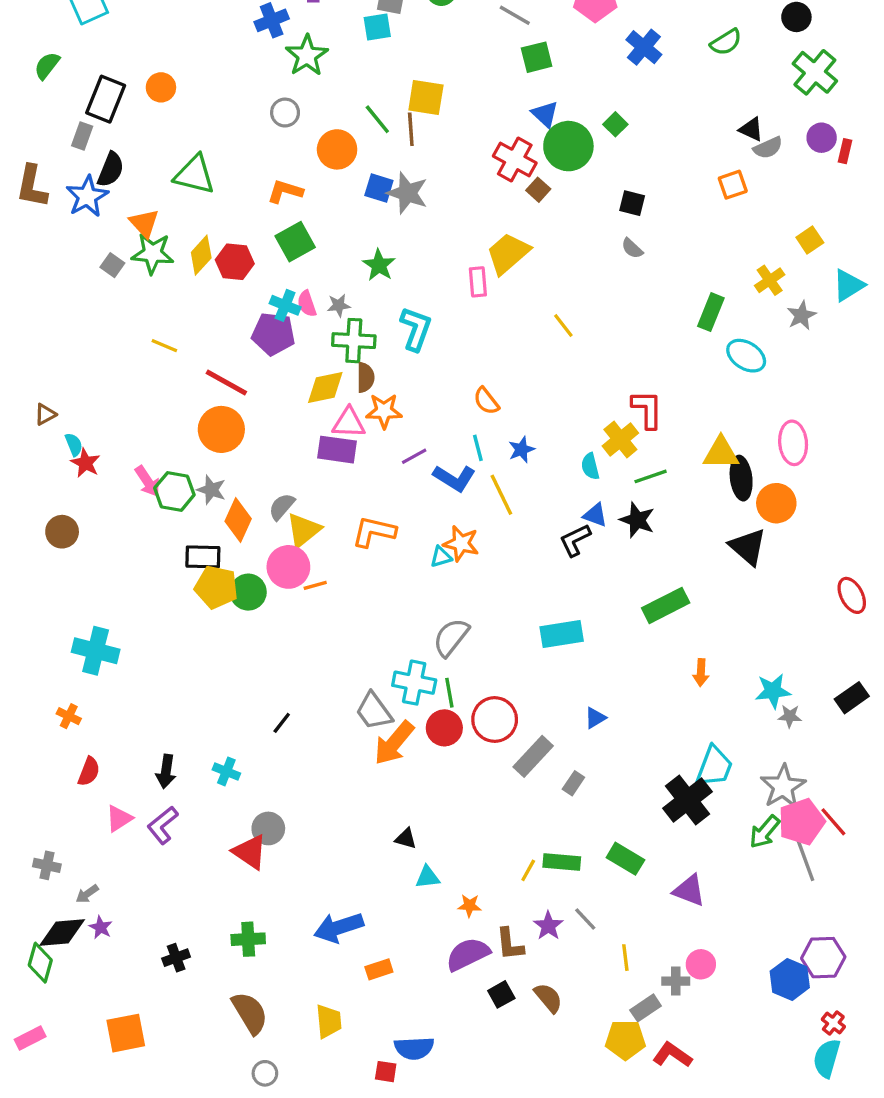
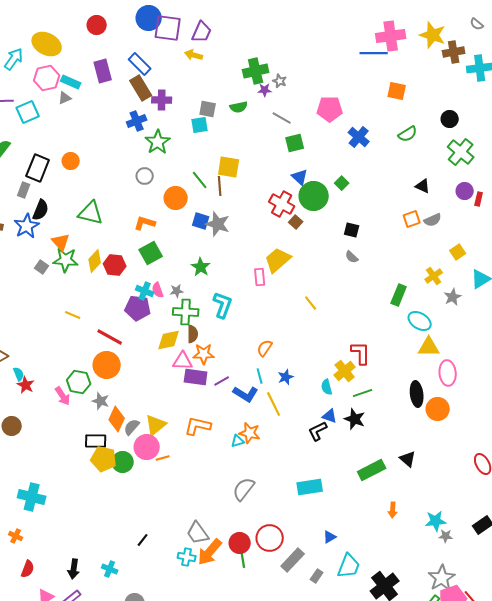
gray semicircle: (768, 148) -> (433, 220), moved
orange semicircle: (486, 401) -> (265, 348), turned 72
purple rectangle: (337, 450) -> (196, 377), moved
yellow triangle: (721, 453) -> (429, 347), moved
green hexagon: (174, 491) -> (79, 382), moved
gray semicircle: (282, 507) -> (132, 427), moved
black triangle: (748, 547) -> (408, 459), moved, size x0.7
cyan cross: (414, 683) -> (187, 557), moved, size x0.7
green line: (449, 693) -> (243, 559), moved
cyan trapezoid: (714, 766) -> (349, 566), moved

